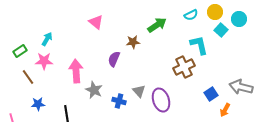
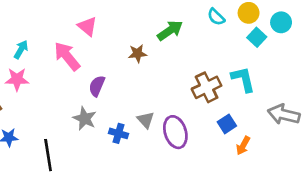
cyan semicircle: (191, 15) -> (216, 17), turned 72
cyan L-shape: (199, 45) -> (243, 79), moved
purple semicircle: (114, 59) -> (97, 86), moved
pink arrow: (76, 71) -> (67, 56), moved, turned -35
blue square: (211, 94) -> (227, 124), moved
orange arrow: (225, 110) -> (243, 146), moved

